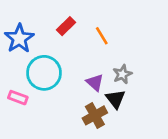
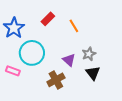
black triangle: (115, 99) -> (93, 73), moved
brown cross: (95, 115) -> (56, 80), moved

